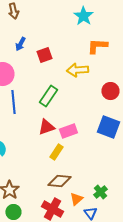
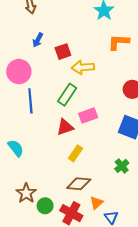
yellow arrow: (77, 70) -> (83, 67), moved
pink rectangle: (68, 131) -> (88, 116), moved
green cross: (100, 192) -> (122, 166), moved
green circle: (13, 212) -> (45, 206), moved

